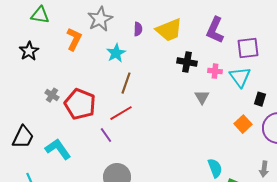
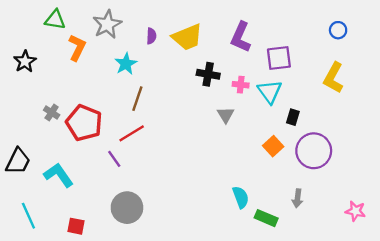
green triangle: (40, 15) -> (55, 20), moved

